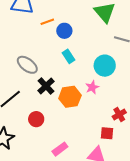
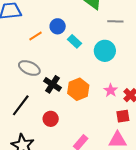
orange line: (47, 22) -> (36, 36), moved
cyan rectangle: (69, 56) -> (74, 41), moved
pink star: (92, 87) -> (111, 90), moved

